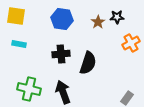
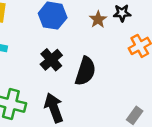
black cross: (61, 54) -> (51, 60), turned -36

